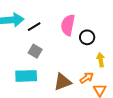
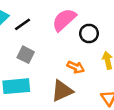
pink semicircle: (68, 25) -> (64, 20), turned 40
orange arrow: (87, 78) -> (76, 67), moved, turned 64

